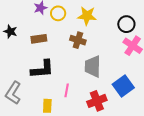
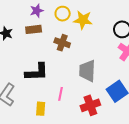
yellow circle: (58, 13) -> (63, 14), moved
brown rectangle: (39, 39) -> (34, 29), moved
brown cross: (78, 40) -> (62, 43), moved

